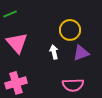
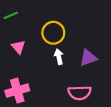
yellow circle: (70, 30) -> (53, 33), moved
pink triangle: (17, 43) -> (18, 47), size x0.6

